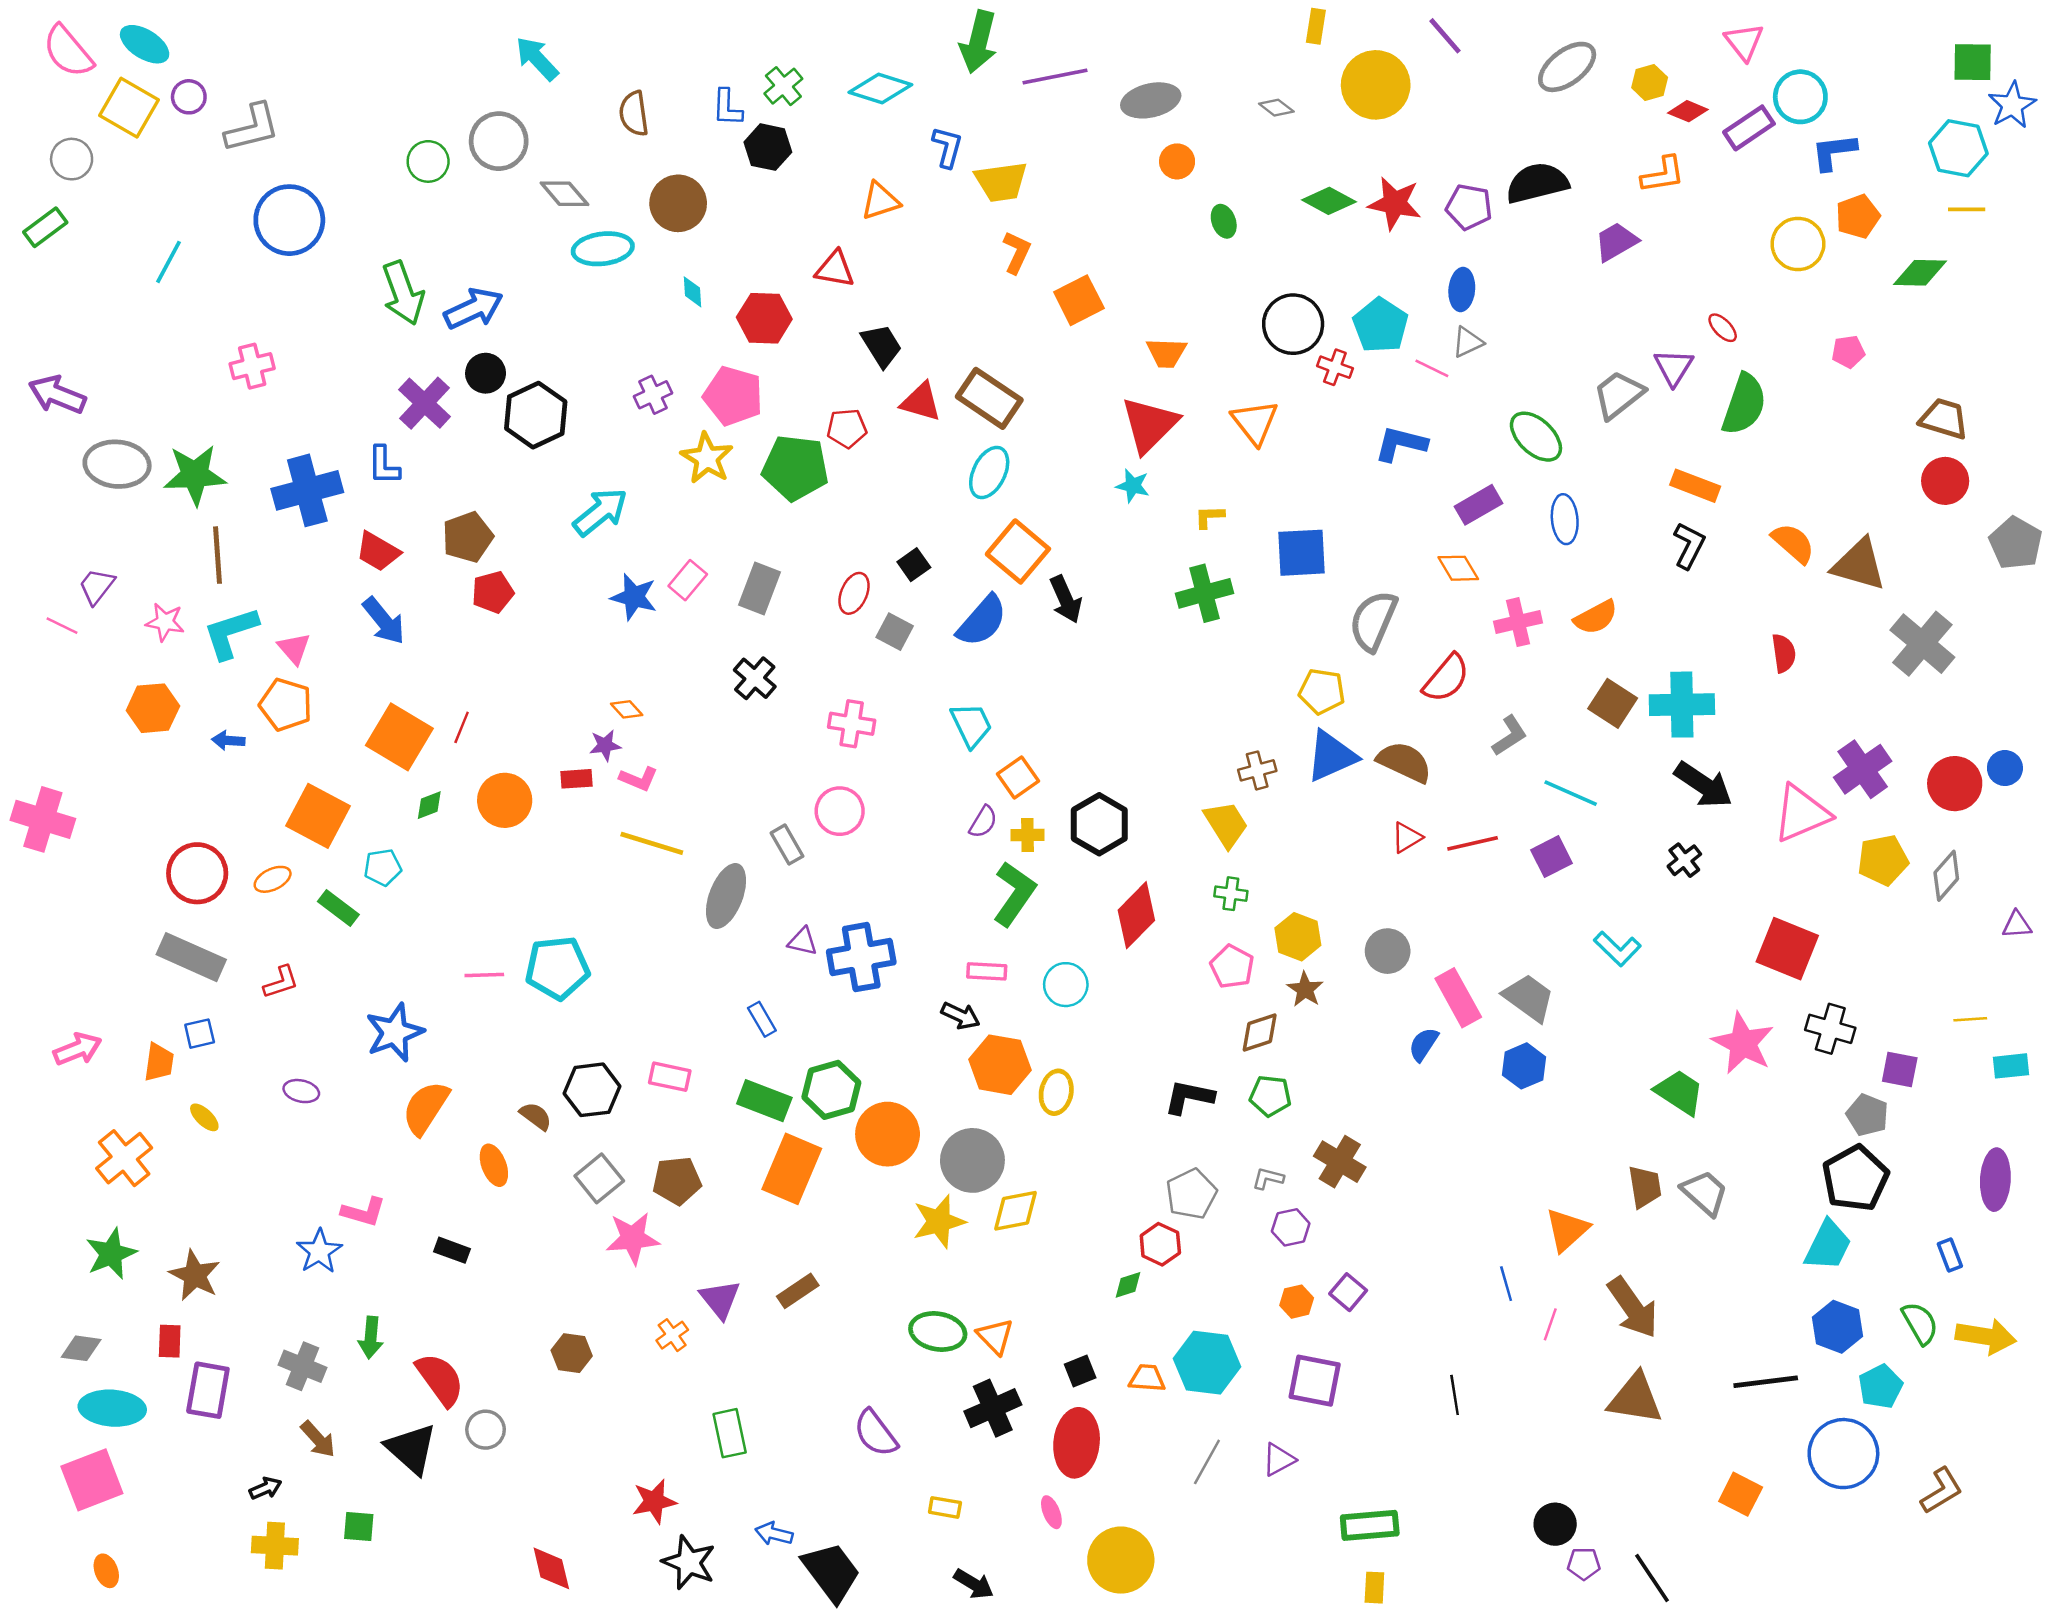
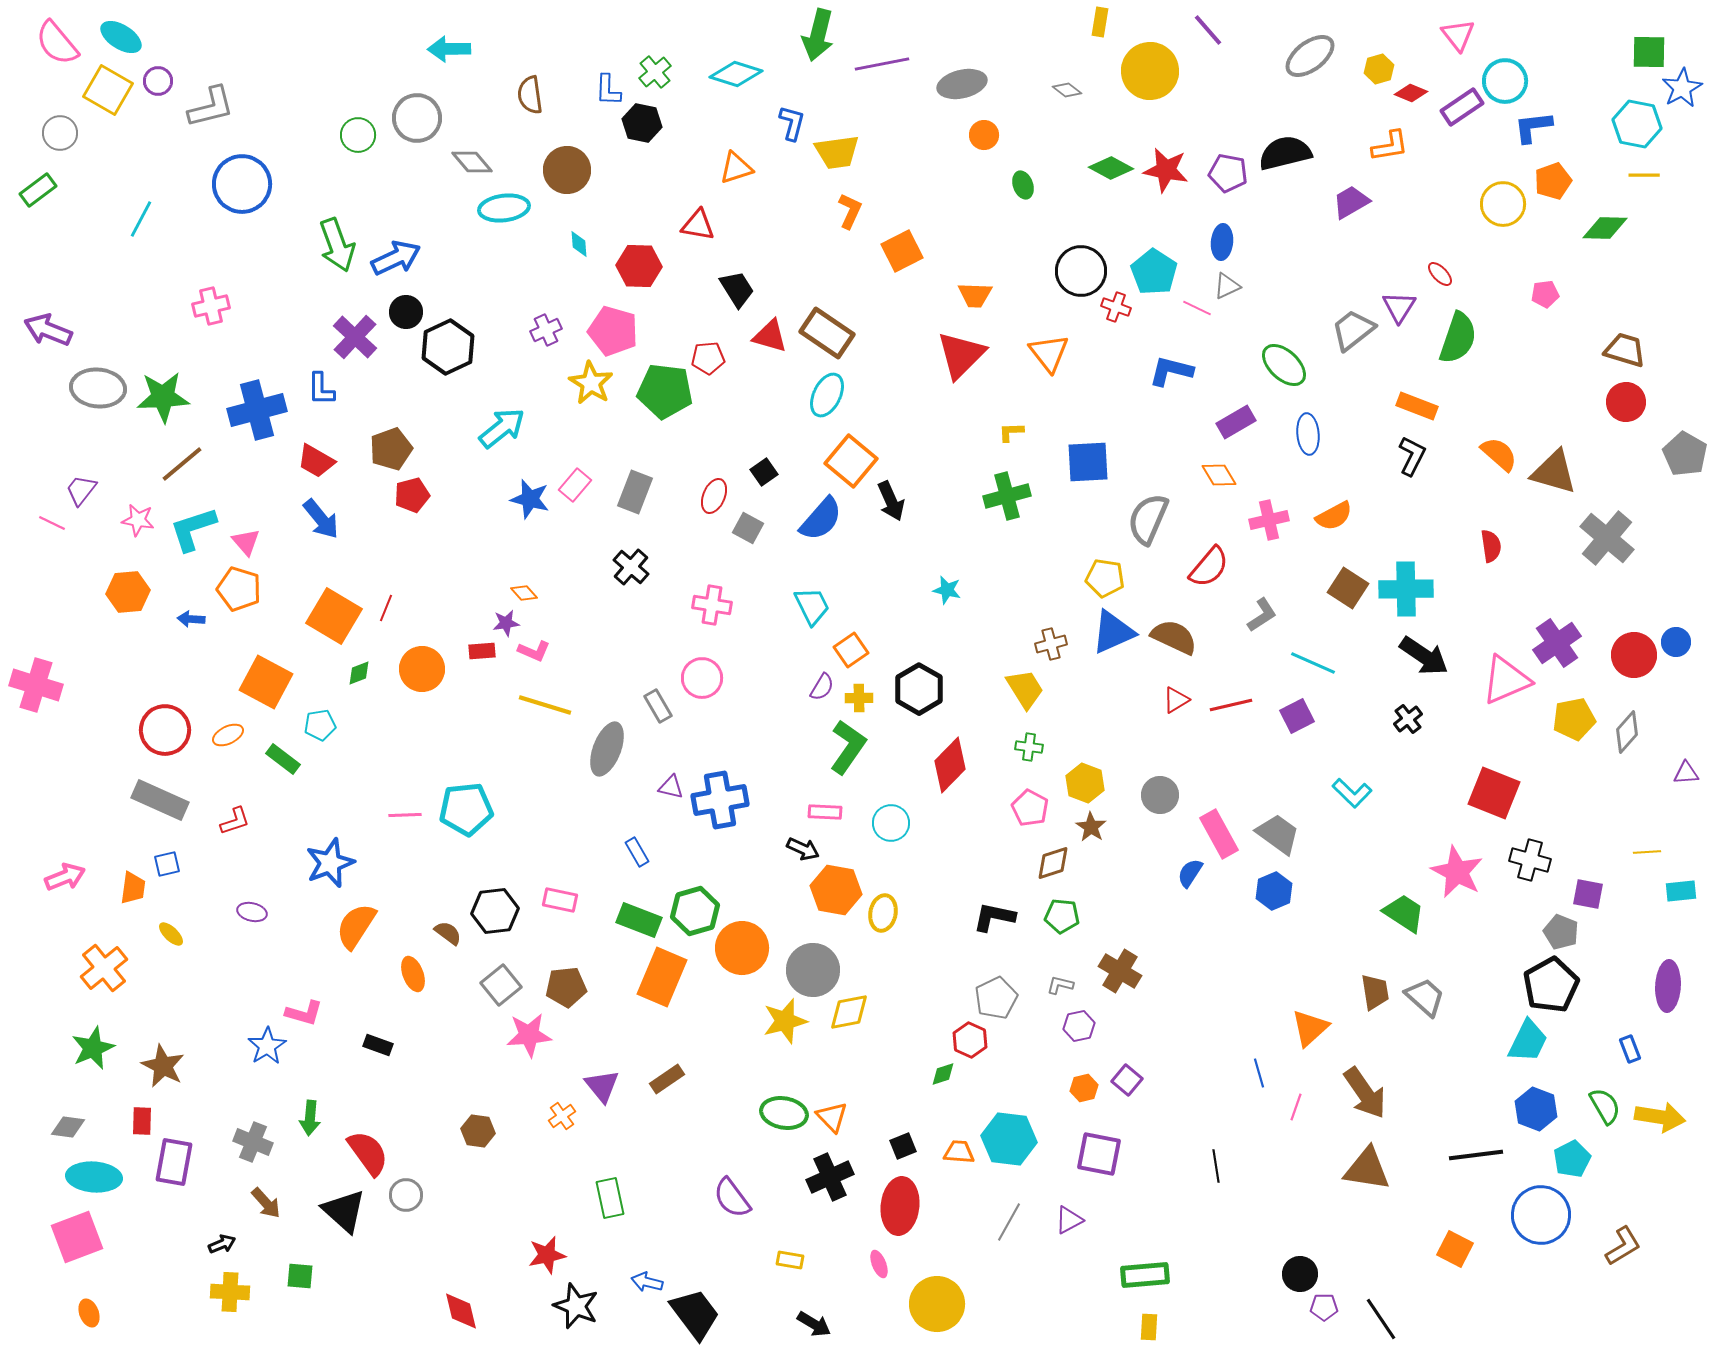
cyan arrow: (537, 59) -> (449, 49), turned -48
cyan star: (1133, 486) -> (947, 590), moved
brown line: (218, 555) -> (182, 464), turned 54

